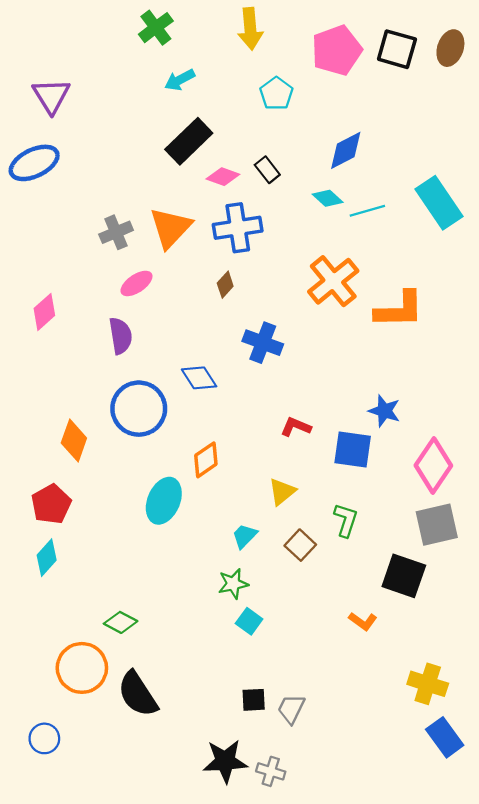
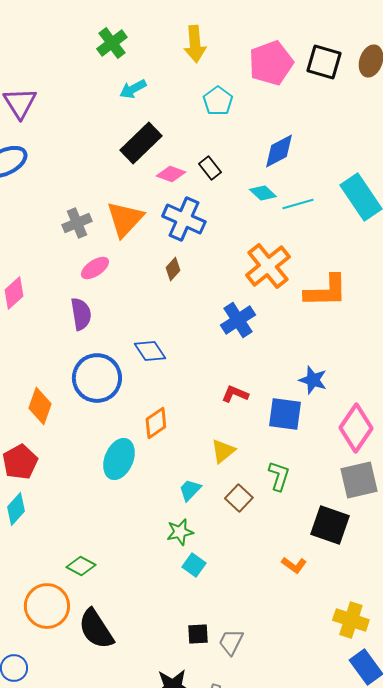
blue cross: (238, 228) -> (184, 219), turned 33
blue cross: (263, 343) -> (238, 320), moved, turned 36

